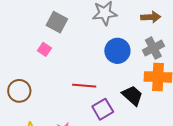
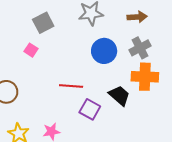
gray square: (57, 22) -> (43, 23), turned 35
purple square: (103, 109) -> (90, 109), turned -30

